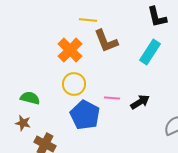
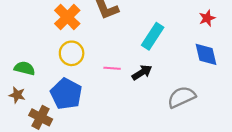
cyan rectangle: (150, 52) -> (153, 36), moved
blue pentagon: (85, 115) -> (66, 94), moved

